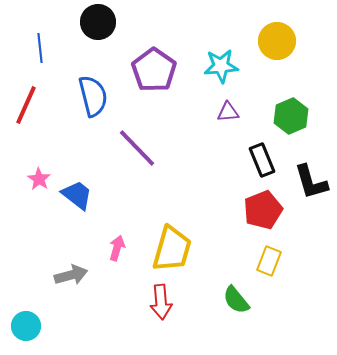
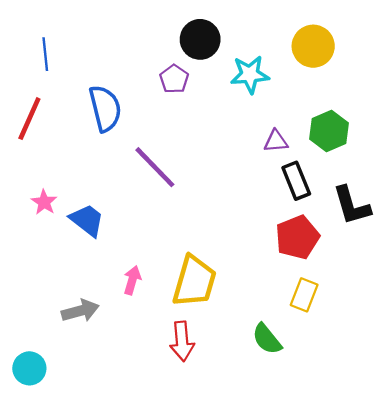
black circle: (98, 22) -> (200, 39), moved
purple pentagon: (154, 70) -> (174, 79), size x0.6
purple triangle: (228, 112) -> (276, 141), moved

